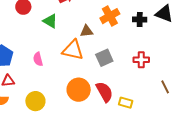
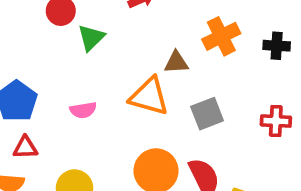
green triangle: (50, 21) -> (91, 38), moved, turned 42
pink semicircle: (38, 59) -> (83, 110), turned -88

